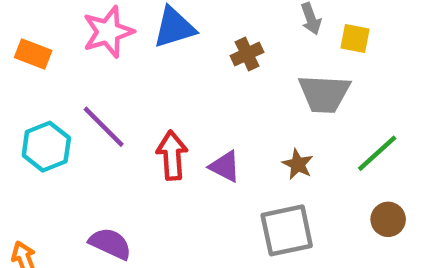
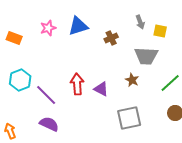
pink star: (108, 32) -> (48, 28), size x0.7
purple line: (104, 127) -> (46, 95), moved
brown star: (298, 164) -> (132, 80), moved

